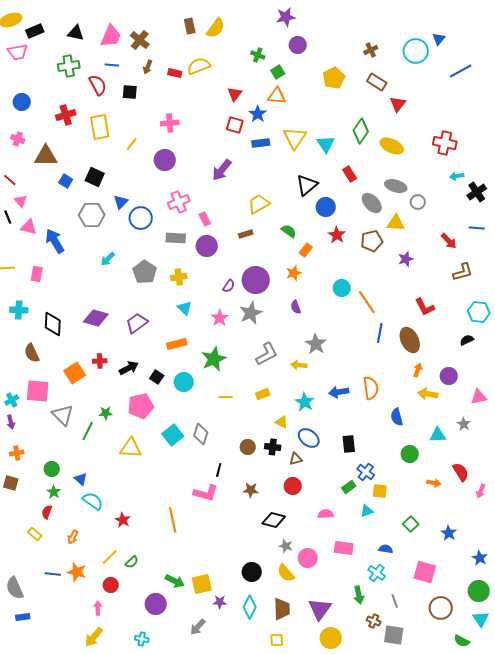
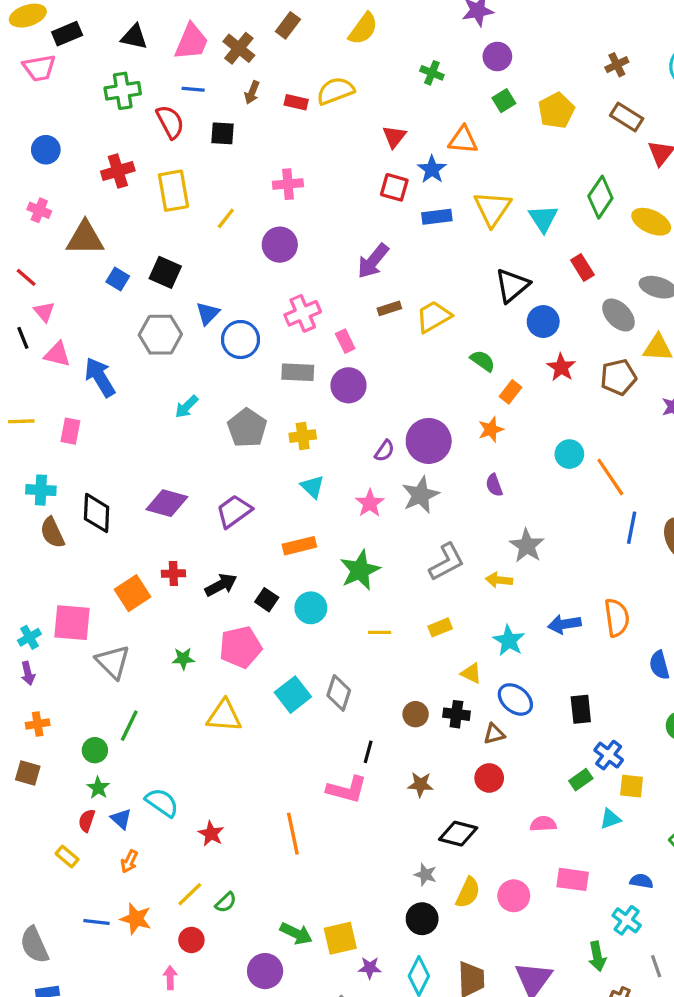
brown rectangle: (190, 26) -> (288, 25), moved, turned 49
green square: (278, 72) -> (504, 101), moved
brown rectangle: (246, 234) -> (389, 308), moved
brown semicircle: (32, 353) -> (52, 533), moved
green line: (88, 431) -> (129, 726), moved
blue triangle: (81, 479) -> (121, 819), moved
gray star: (286, 546) -> (425, 875), moved
yellow semicircle: (286, 573) -> (468, 893), moved, turned -114

